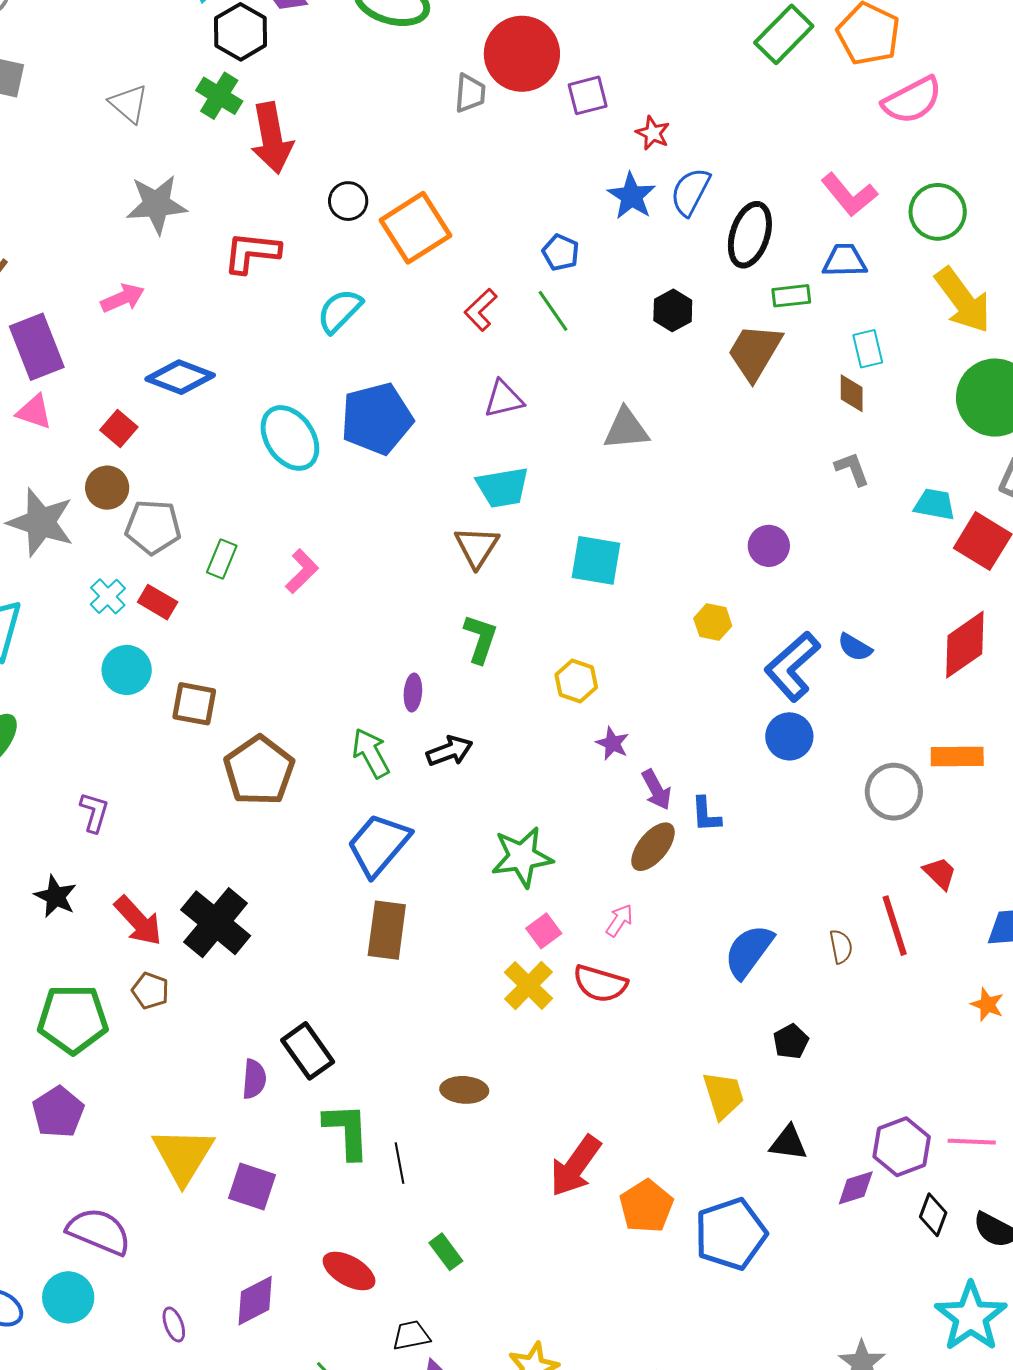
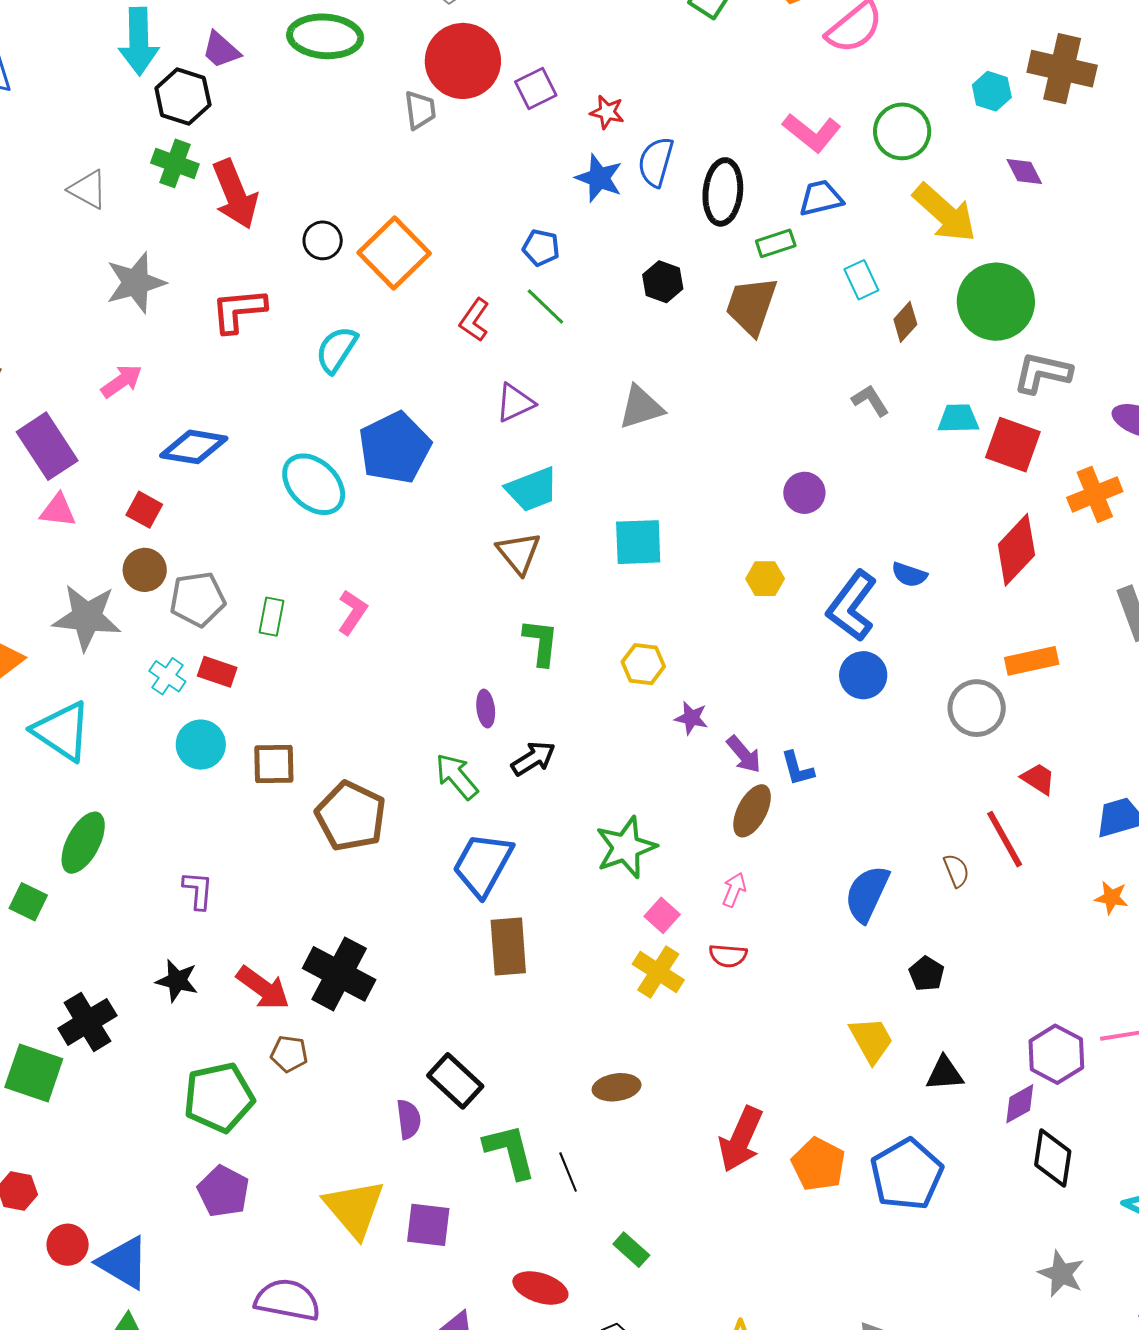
brown diamond: (852, 393) -> (905, 322), moved, turned 54
red semicircle: (600, 984) -> (728, 956), size x0.7
black diamond: (933, 1215) -> (1053, 1158), moved, size x1.4

